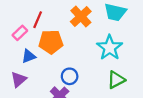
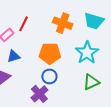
orange cross: (81, 17) -> (63, 23), turned -30
orange pentagon: (51, 42) -> (50, 53), moved

